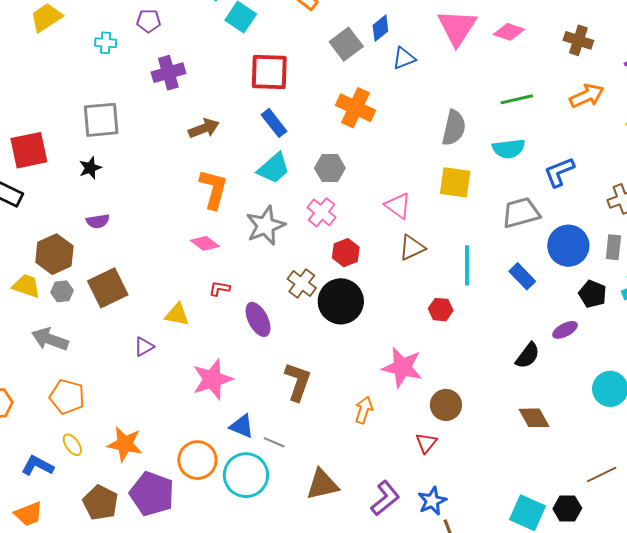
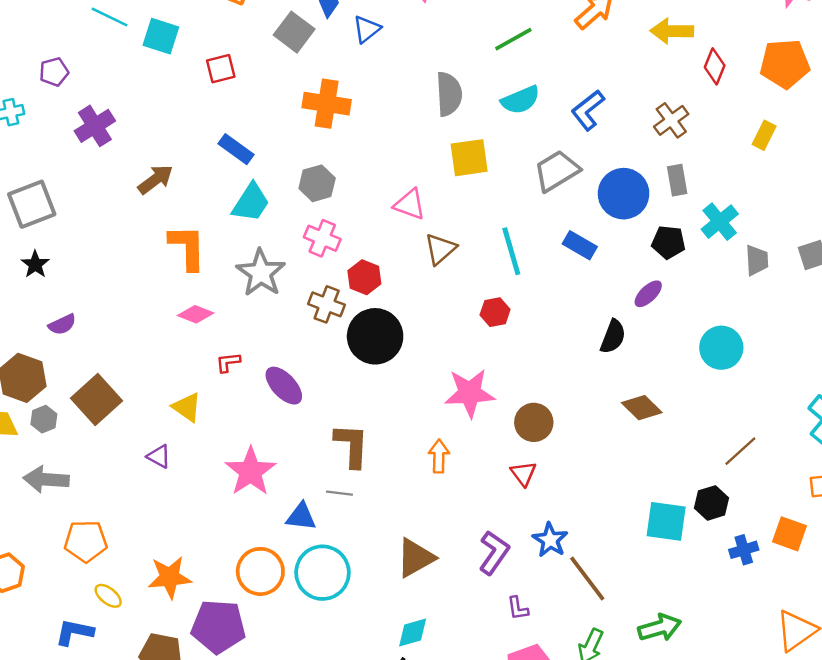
red square: (269, 72) -> (221, 69), moved, size x0.6
brown cross: (302, 283) -> (327, 304), moved
yellow triangle: (177, 315) -> (187, 407), turned 40
purple triangle: (144, 347) -> (159, 456), turned -45
gray line: (274, 442) -> (339, 493), moved

